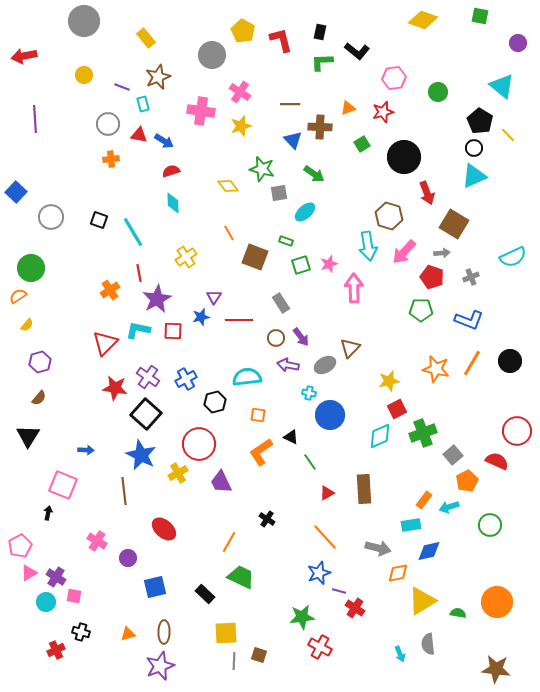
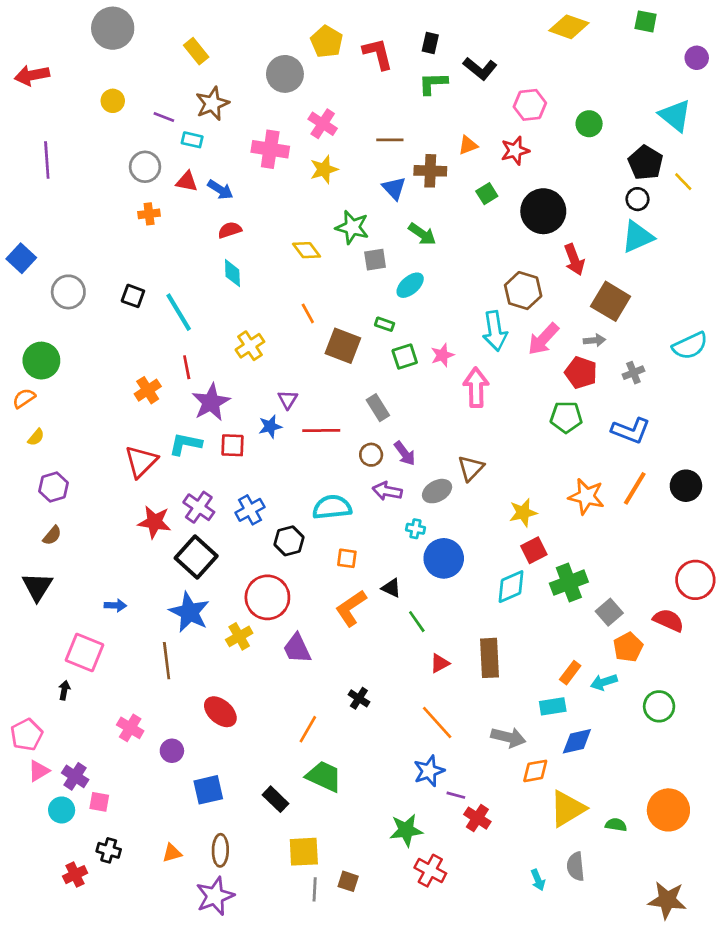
cyan rectangle: (143, 104) -> (192, 140), turned -63

